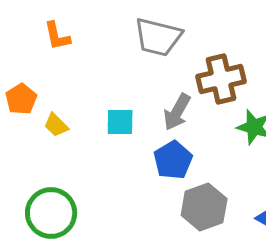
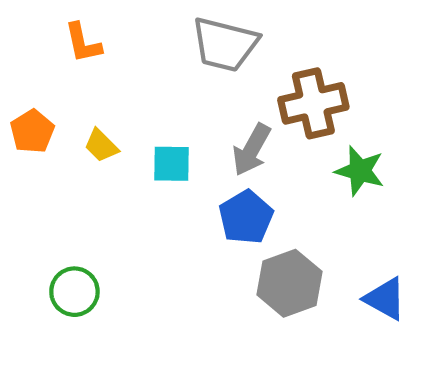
yellow trapezoid: (56, 125) -> (101, 145), moved
green circle: (51, 213) -> (74, 292), size x0.7

